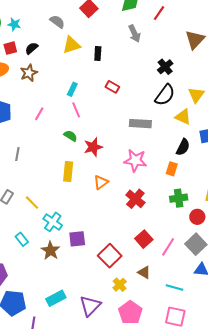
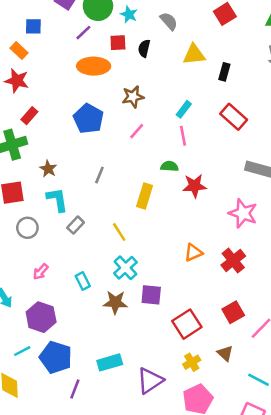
gray semicircle: (57, 22) -> (169, 21), moved
black semicircle: (32, 48) -> (144, 48), turned -48
brown star: (29, 73) -> (133, 97), moved
red rectangle: (112, 87) -> (234, 117), size x1.5
green semicircle: (70, 136) -> (169, 166), turned -40
yellow rectangle: (68, 171) -> (145, 196), moved
orange triangle: (101, 182) -> (193, 253), moved
yellow line: (32, 203) -> (119, 232), moved
brown star: (50, 251) -> (115, 302), turned 30

